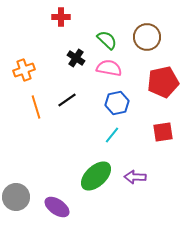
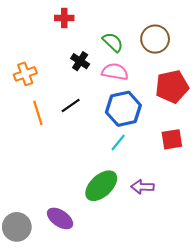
blue hexagon: (117, 103) -> (123, 109), size x1.4
gray circle: (16, 197) -> (17, 227), moved

